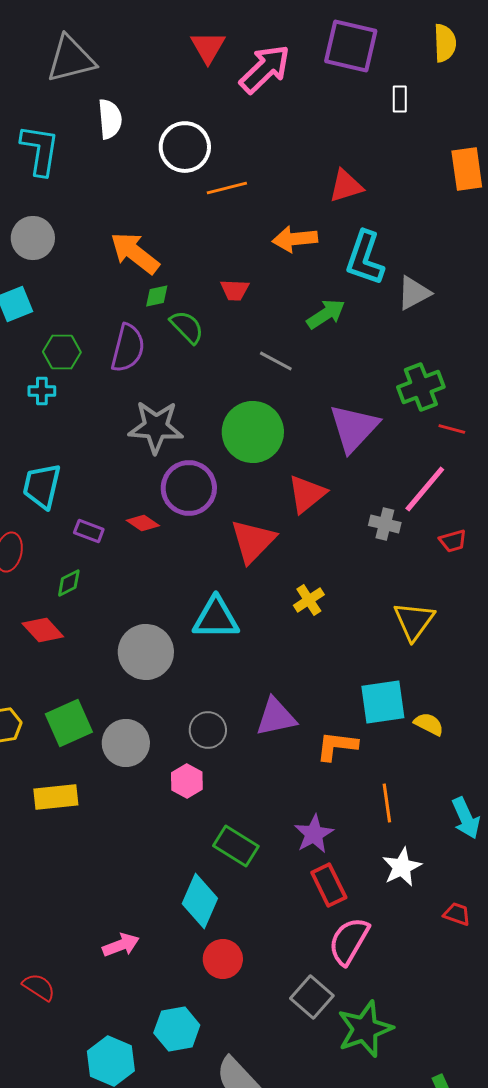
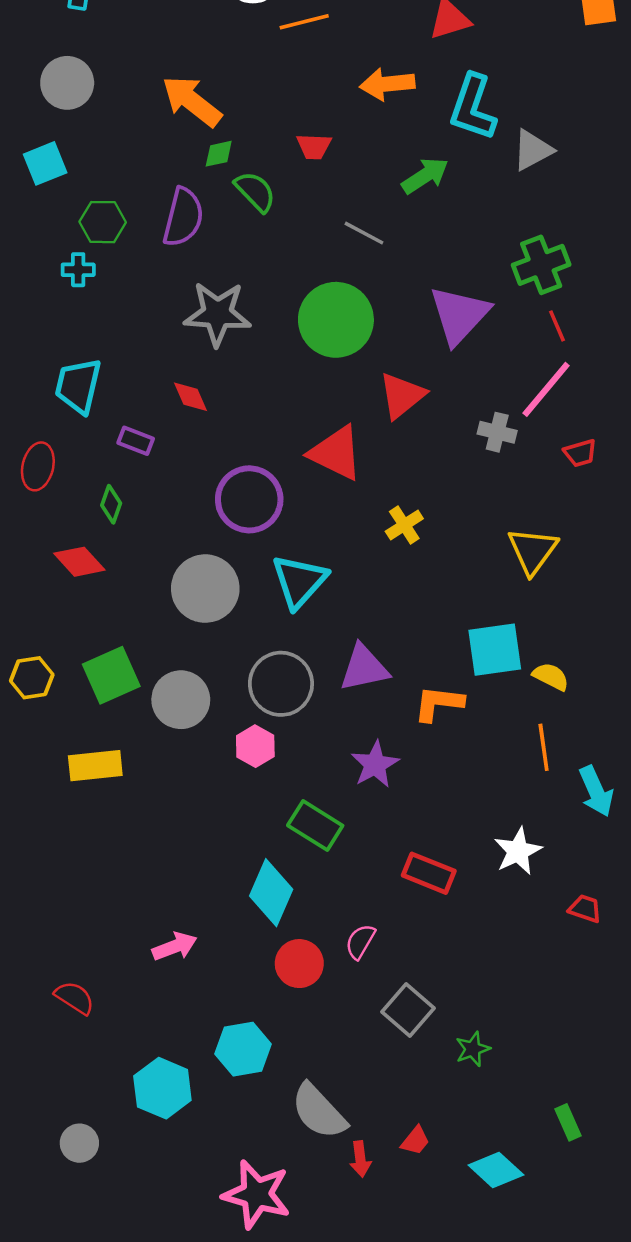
red line: (452, 429) -> (557, 326), moved, turned 52
purple circle: (189, 488) -> (249, 499), moved
red diamond: (143, 523) -> (191, 397), moved, turned 32
red triangle: (253, 541) -> (336, 453), turned -48
green diamond: (69, 583) -> (111, 504), turned -44
cyan triangle: (216, 618) -> (299, 581), moved, turned -48
gray circle: (208, 730) -> (281, 684), size x1.4
orange line: (387, 803) -> (544, 747), moved
purple star: (314, 834) -> (375, 764), moved
red rectangle: (329, 885) -> (429, 873), turned -42
pink semicircle: (349, 941) -> (360, 942), moved, size x0.6
green star: (365, 1029) -> (473, 1049), size x0.5

